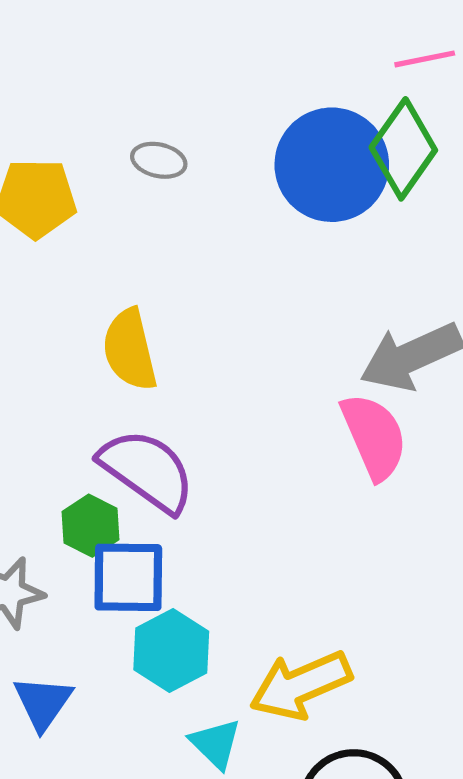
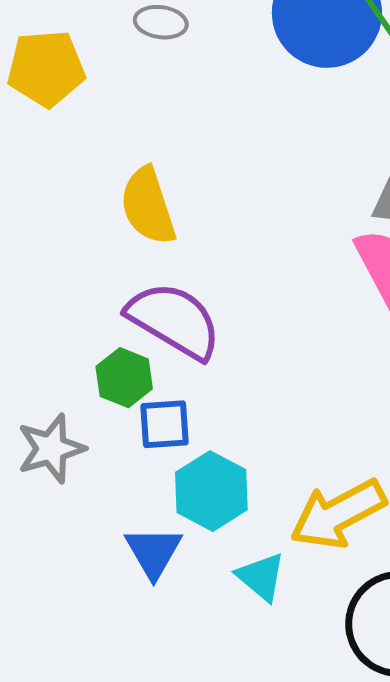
blue square: (128, 577) -> (164, 424), size x0.7
blue triangle: (43, 703) -> (153, 552), moved

